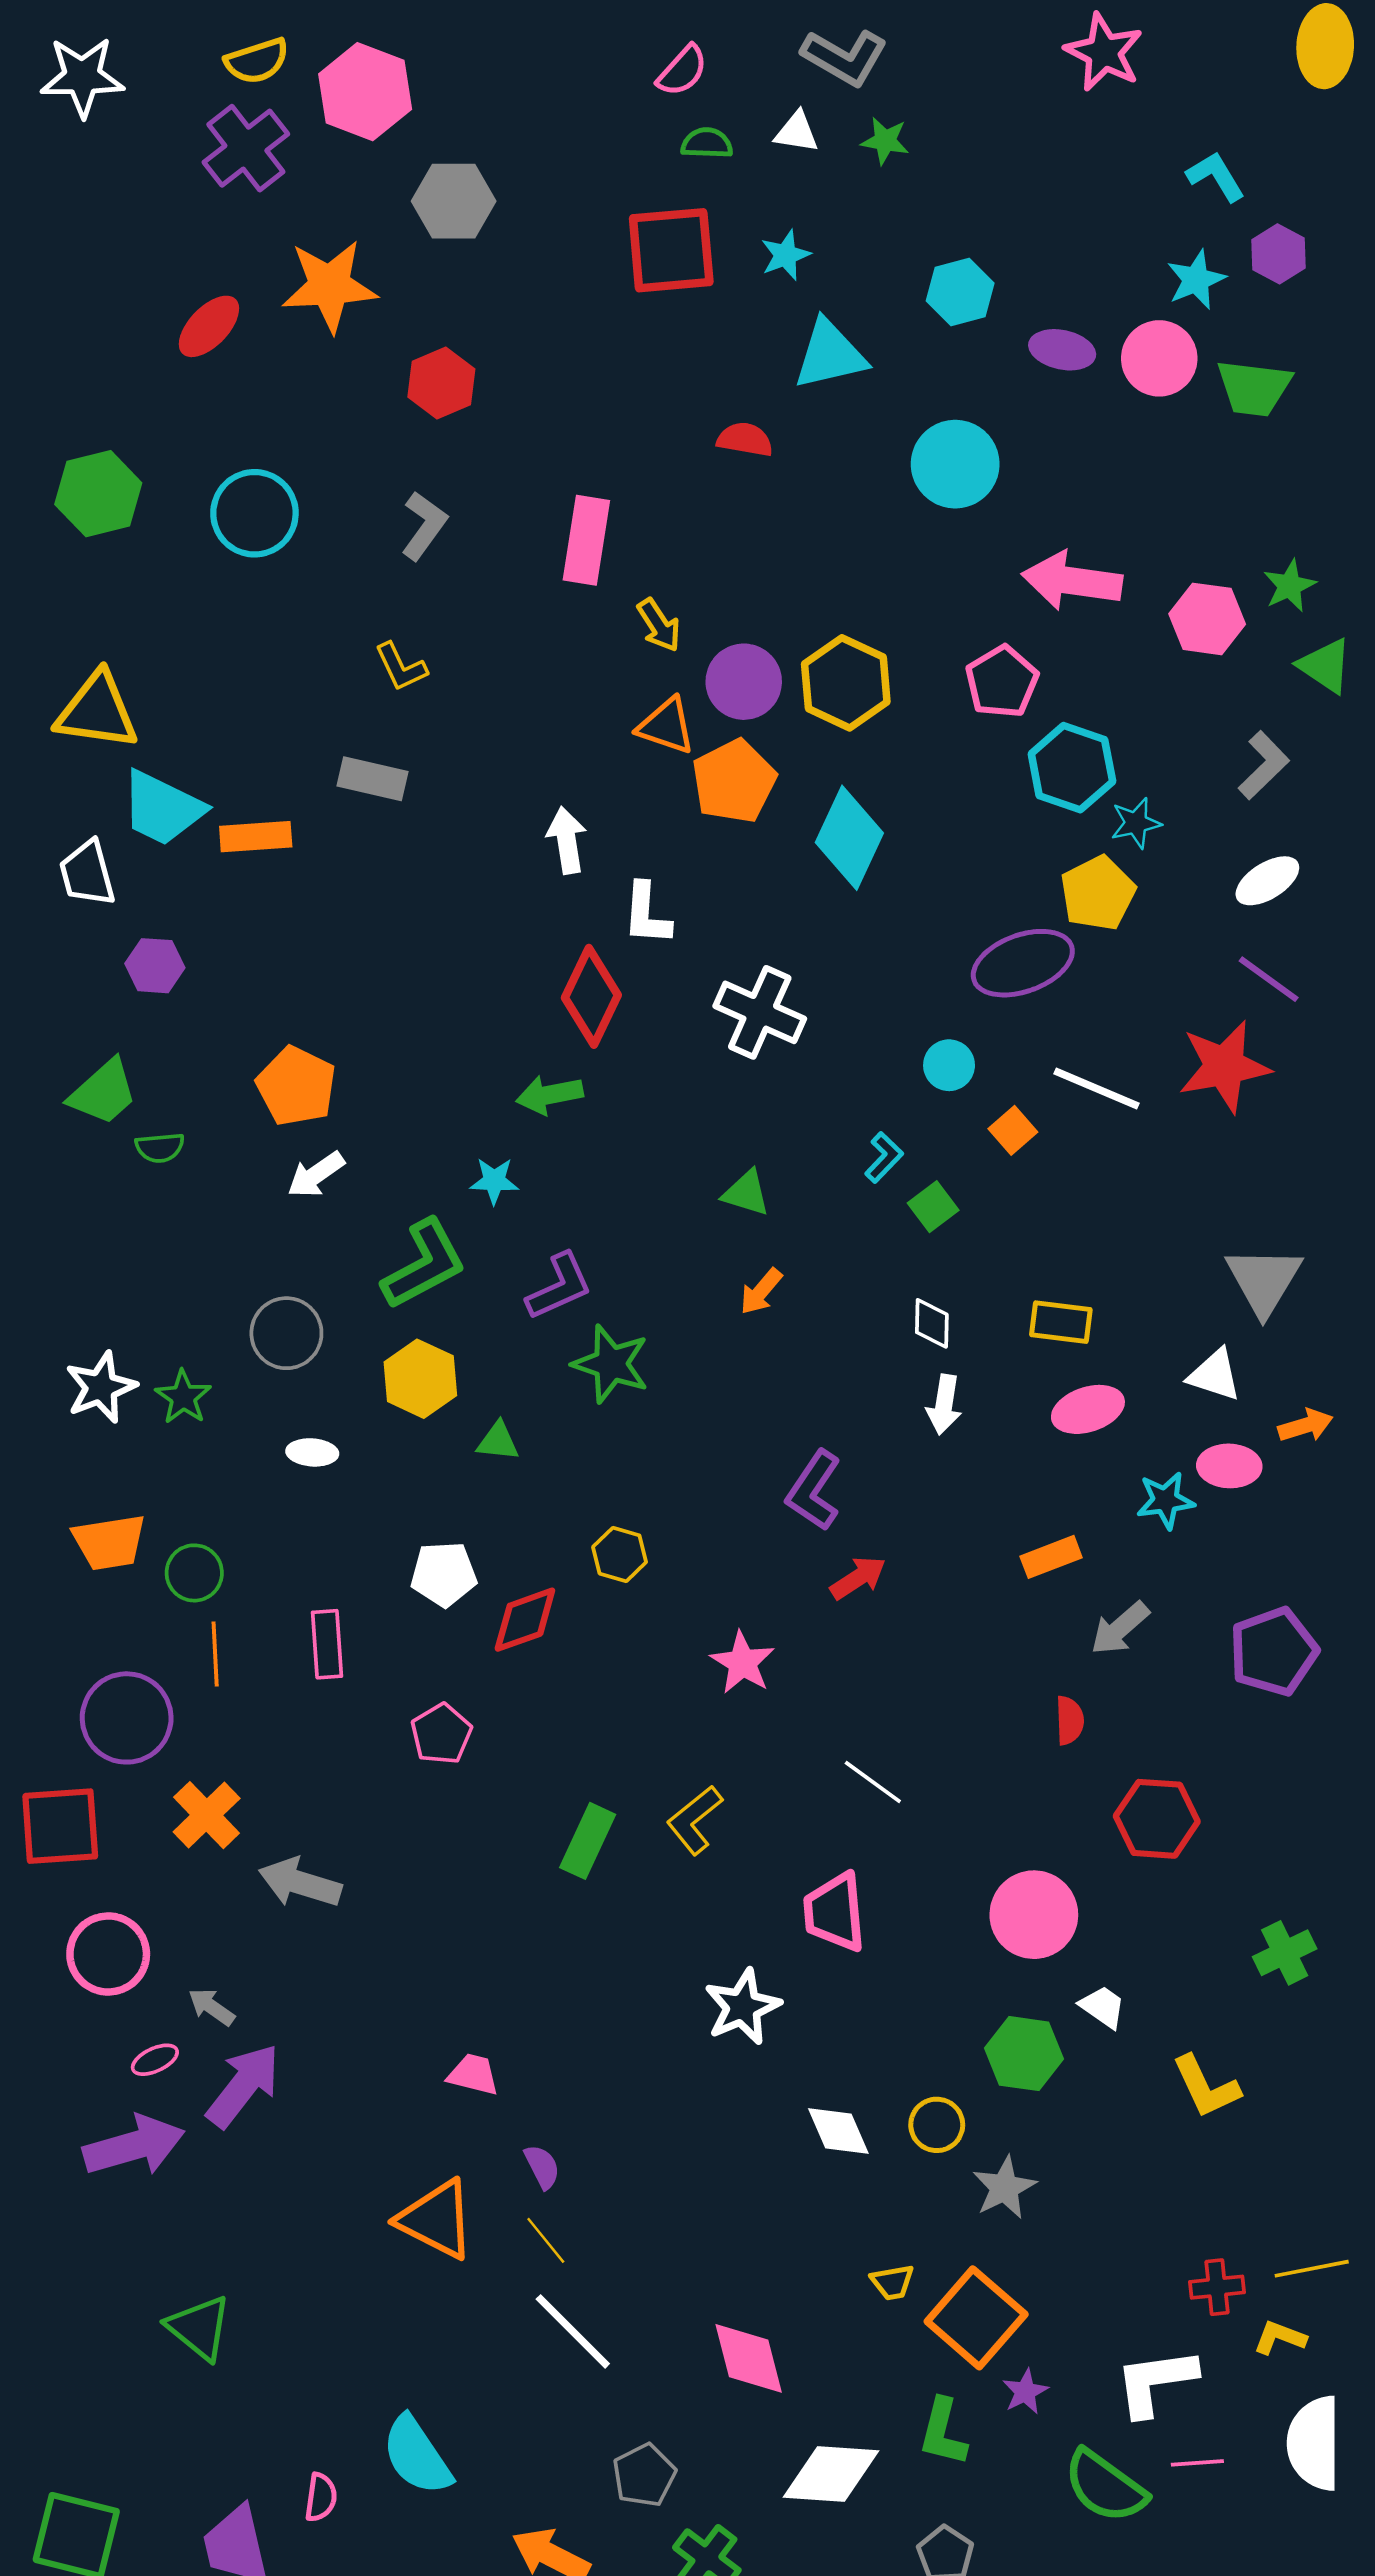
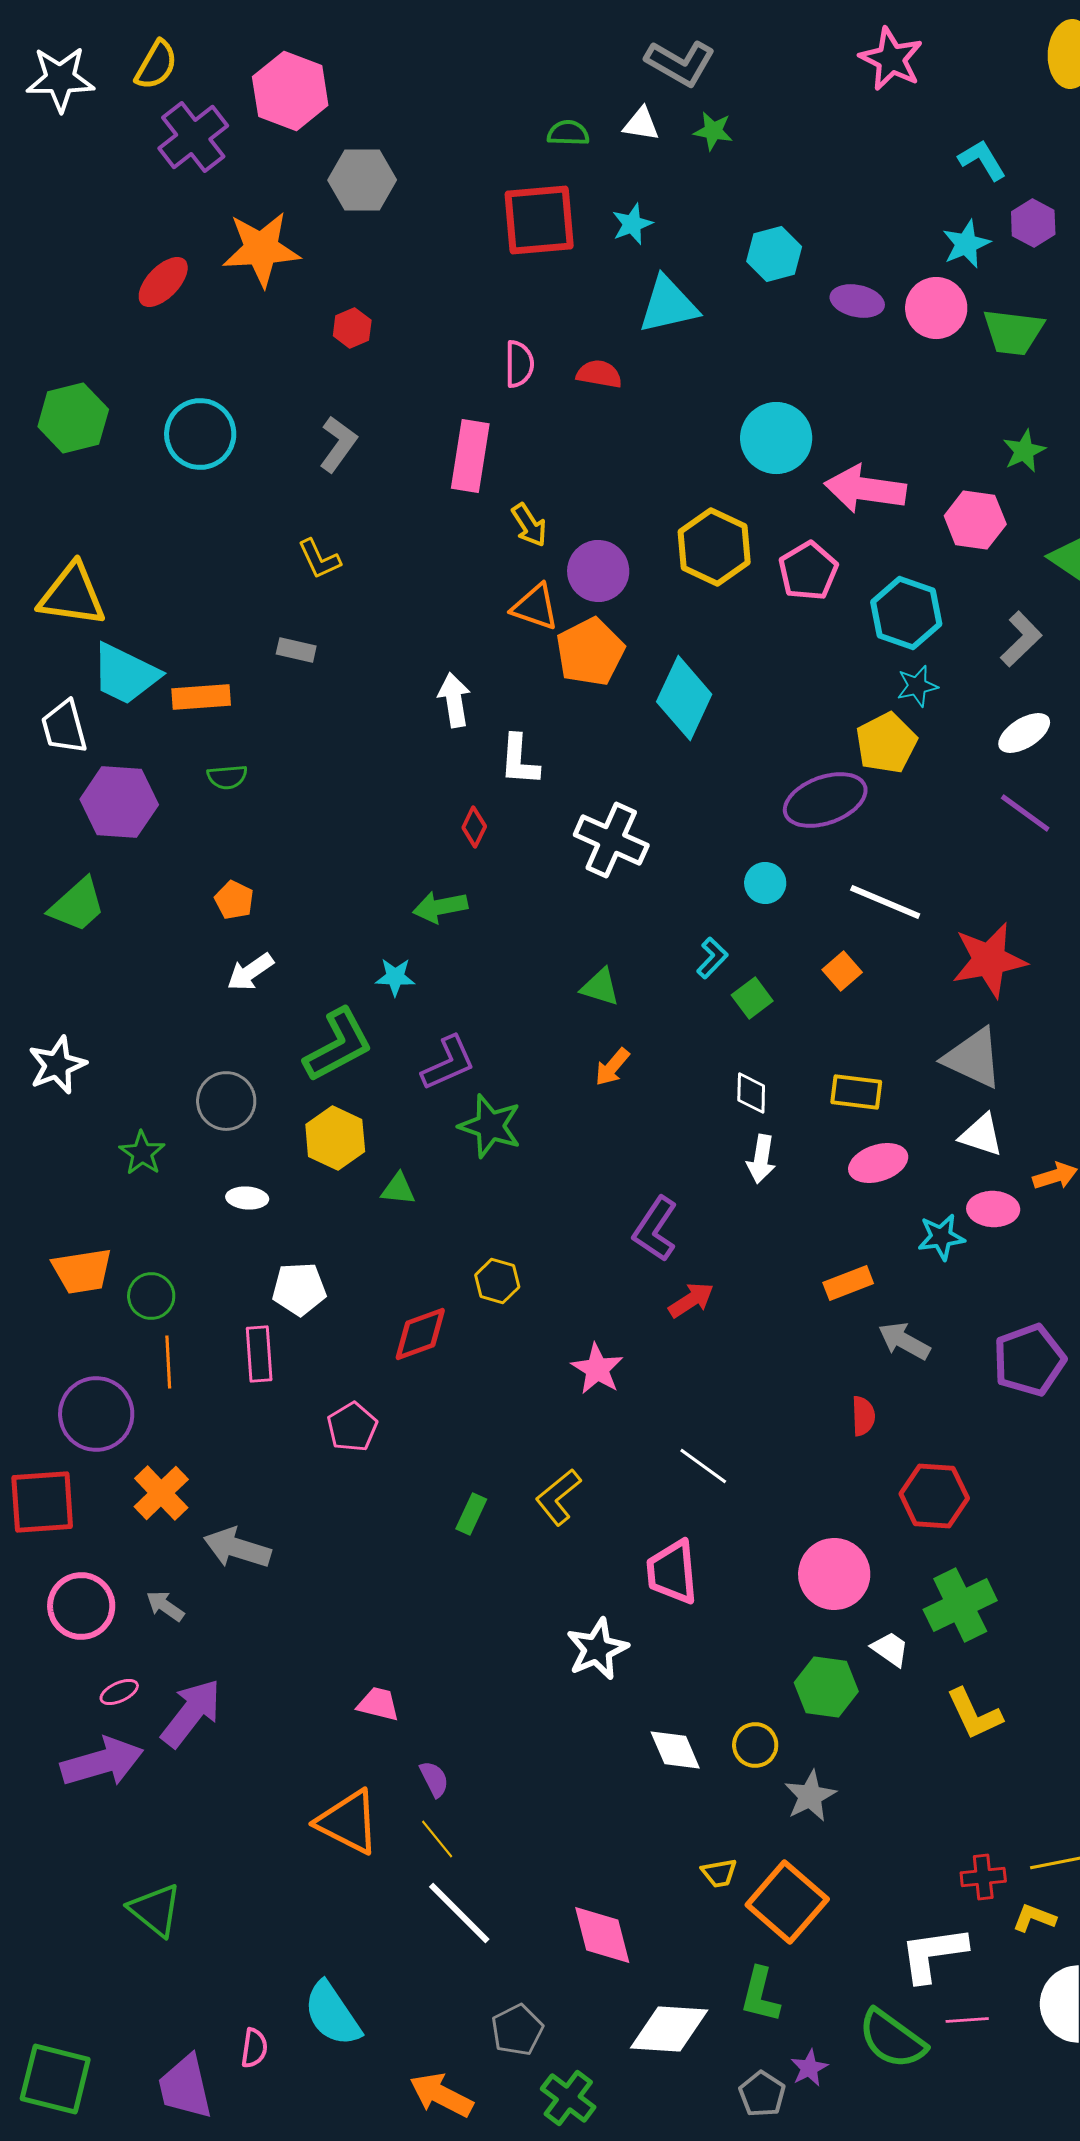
yellow semicircle: (257, 61) -> (156, 65), moved, turned -42
pink semicircle: (682, 71) -> (519, 364), moved, turned -42
red hexagon: (441, 383) -> (352, 328), size x0.7
cyan circle: (955, 464) -> (776, 438), moved
green star: (1290, 586) -> (1024, 451), moved
yellow hexagon: (846, 683) -> (714, 547), moved
cyan hexagon: (1072, 768) -> (906, 613), moved
gray rectangle: (372, 779) -> (296, 650), size x0.7
purple hexagon: (155, 966) -> (119, 802), size x1.6
red diamond: (591, 996) -> (474, 827), size x0.5
red star: (1224, 1066) -> (989, 960), moved
orange pentagon: (296, 1086) -> (234, 900), size x0.6
orange square: (1013, 1130) -> (842, 971), moved
green semicircle: (160, 1148) -> (227, 777), moved
gray triangle: (1264, 1280) -> (973, 1058), moved, turned -36
white star: (101, 1387) -> (57, 1065), moved
white pentagon: (444, 1574) -> (299, 1289), moved
gray arrow: (1120, 1628) -> (904, 1341), turned 70
green rectangle: (588, 1841) -> (471, 1514), size x0.7
green cross: (1285, 1953) -> (960, 1605), moved, size x1.4
gray arrow: (211, 2007) -> (165, 1606), moved
purple star: (1025, 2392) -> (809, 2068), moved

